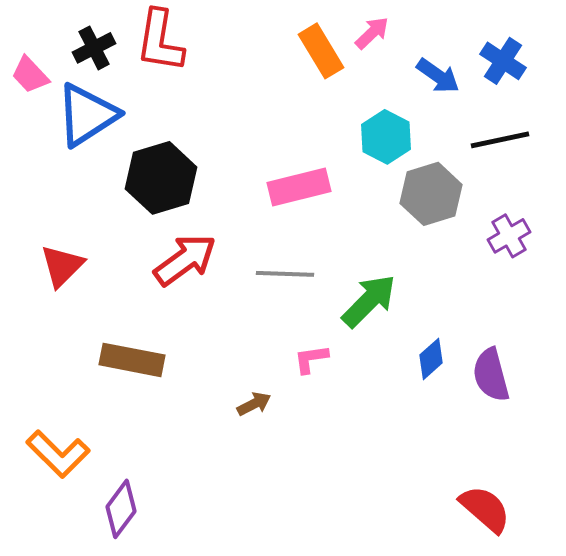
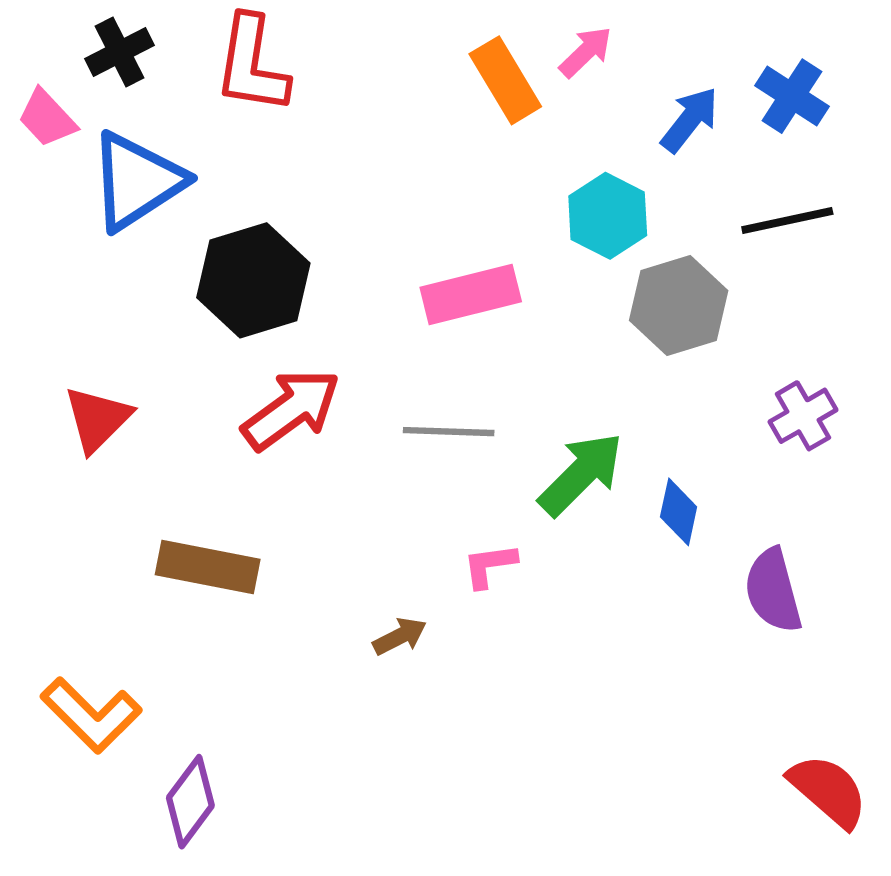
black cross: (94, 48) -> (119, 52), moved
blue arrow: (438, 76) -> (690, 120), turned -87
purple cross: (509, 236) -> (803, 416), moved
blue diamond: (431, 359) -> (679, 512), moved, turned -36
red semicircle: (485, 509) -> (828, 791), moved

